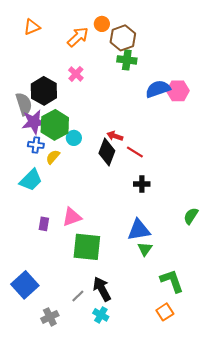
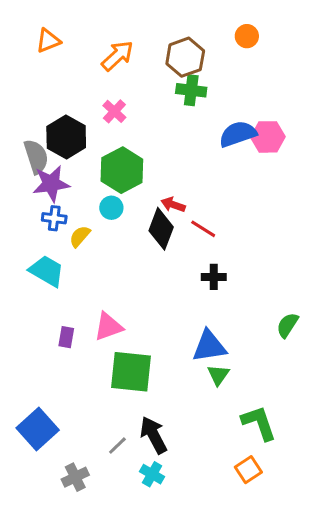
orange circle: (102, 24) -> (247, 36), moved
green hexagon: (55, 125) -> (122, 170), moved
cyan trapezoid: (31, 180) -> (47, 271), turned -105

